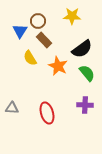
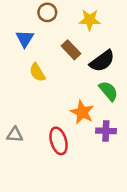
brown circle: (38, 21) -> (47, 12), moved
brown rectangle: (44, 40) -> (71, 50), moved
orange star: (58, 66) -> (82, 112), moved

